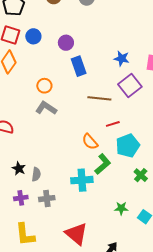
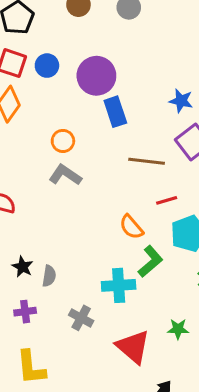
purple circle: (66, 43) -> (96, 76), size x1.6
gray cross: (47, 199) -> (81, 318), moved, turned 35
red triangle: (76, 234) -> (133, 347), moved

